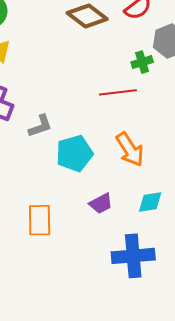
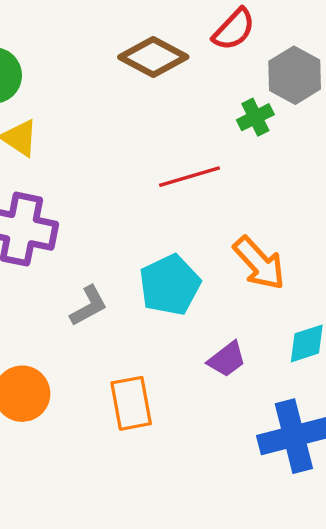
red line: (118, 92) -> (189, 177), moved
gray L-shape: (40, 126) -> (89, 306), moved

